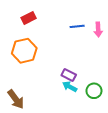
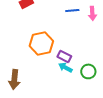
orange hexagon: (24, 51) -> (41, 43), moved
brown arrow: (16, 99) -> (14, 79), turned 42

